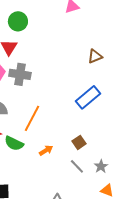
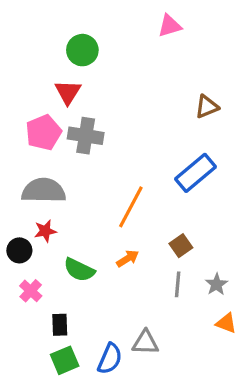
orange line: (32, 118) -> (131, 207), moved
green semicircle: (14, 143) -> (79, 270), moved
gray line: (77, 166) -> (178, 284), turned 49

